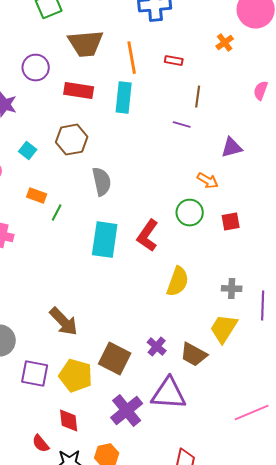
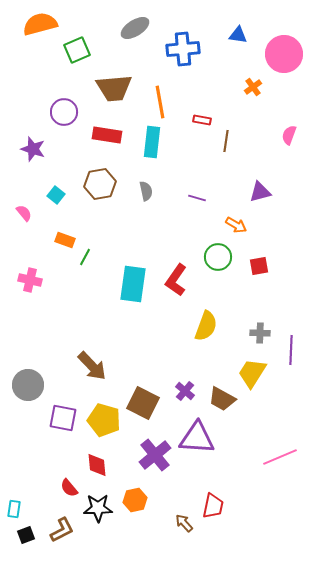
red rectangle: (174, 61) -> (202, 120), moved
purple line: (182, 125) -> (197, 198), moved
gray semicircle: (102, 182) -> (146, 191), moved, size x0.7

